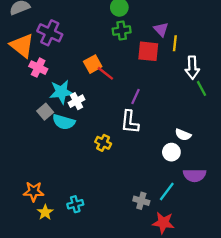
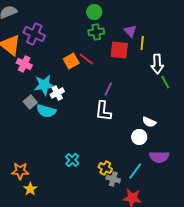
red line: (105, 73) -> (86, 59), moved
yellow cross: (103, 143) -> (105, 168), moved
cyan cross: (75, 204) -> (72, 160), moved, turned -32

